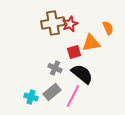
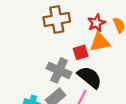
red star: (70, 24) -> (96, 23), moved
gray cross: (55, 68) -> (59, 70), size x1.5

